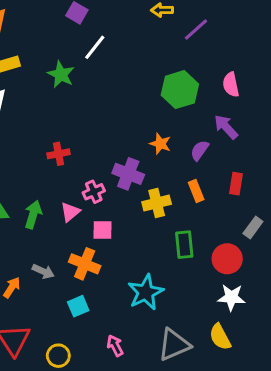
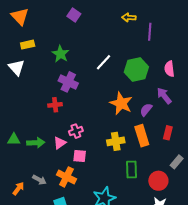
purple line: (196, 30) -> (150, 32), turned -48
white line: (95, 47) -> (103, 62), moved
orange star: (160, 144) -> (121, 103), size x1.6
purple cross: (128, 174) -> (68, 82), moved
orange rectangle: (196, 191) -> (142, 136), size x1.5
green arrow: (33, 215) -> (36, 143), turned 66

